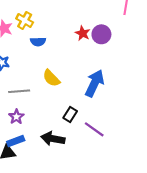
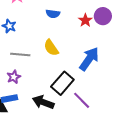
red star: (83, 33) -> (85, 20), moved
blue semicircle: (38, 42) -> (53, 14), moved
black rectangle: (70, 114) -> (62, 83), size x1.6

